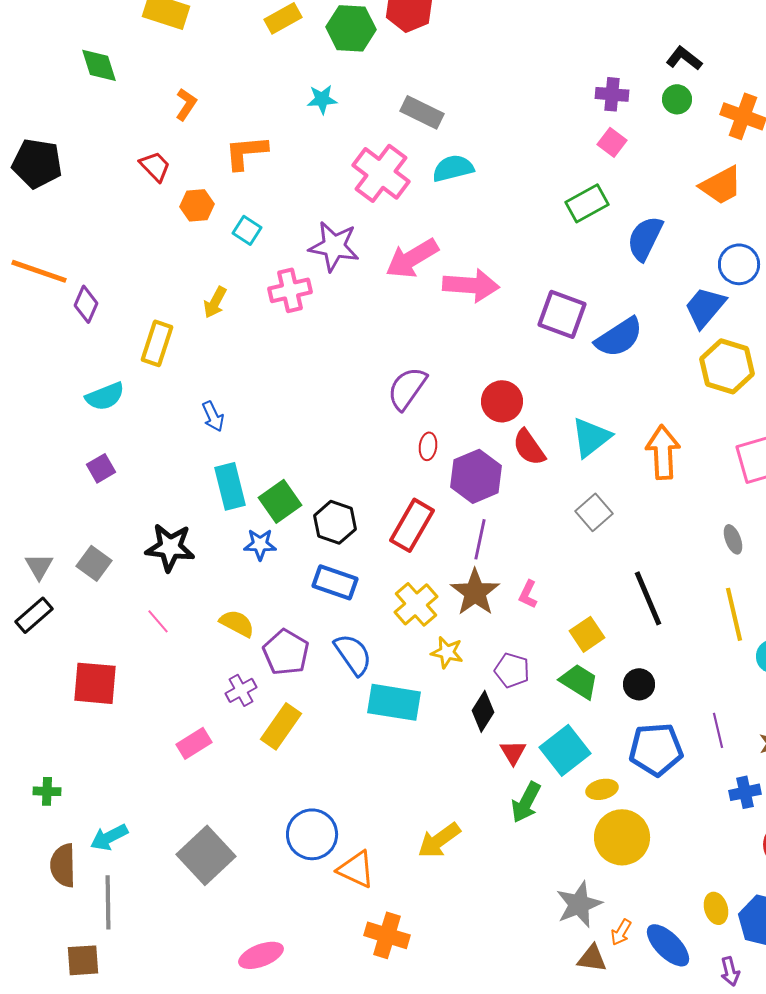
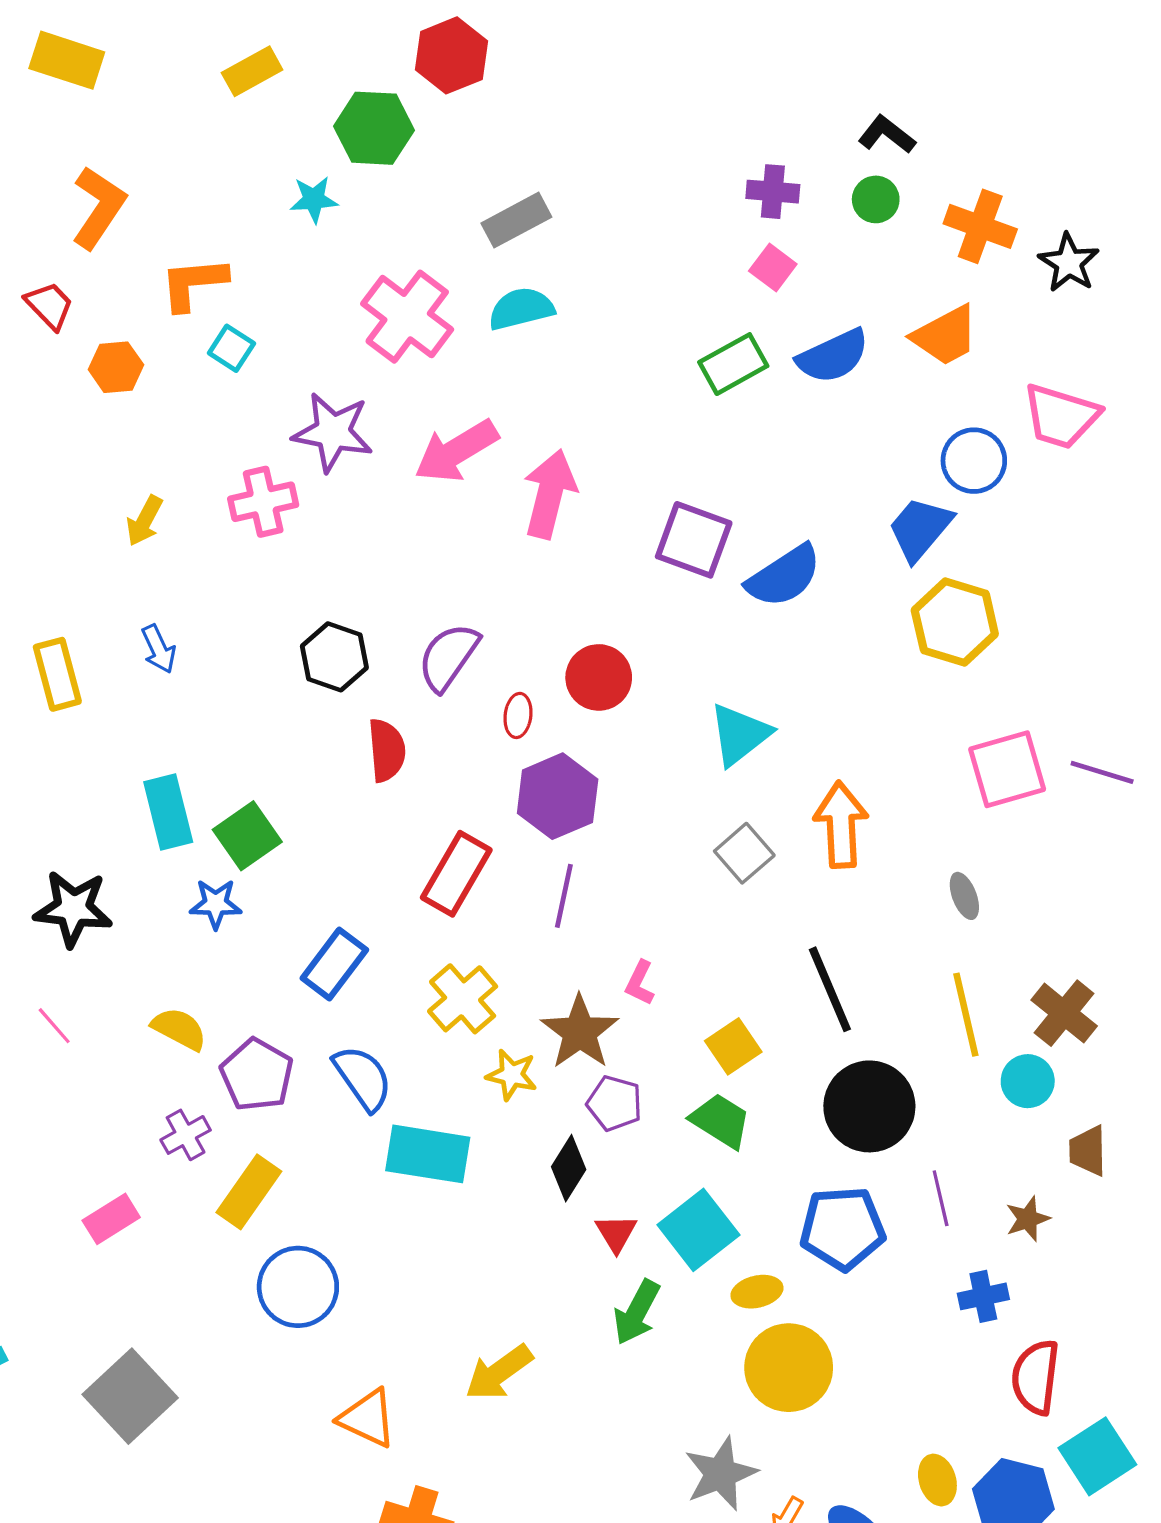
green hexagon: (351, 28) -> (374, 128), moved
orange L-shape: (186, 104) -> (99, 207), size x1.6
gray rectangle: (422, 112) -> (516, 220), moved, turned -54
cyan square: (247, 230) -> (231, 348), moved
blue semicircle: (645, 238) -> (833, 356), moved, turned -141
pink arrow: (471, 285) -> (550, 494), turned -80
yellow rectangle: (157, 343) -> (57, 674), moved, turned -33
blue arrow: (213, 416) -> (159, 649), moved
red ellipse: (428, 446) -> (518, 715), moved
red semicircle: (529, 447) -> (387, 750), moved, turned -150
orange arrow: (663, 452) -> (841, 825), moved
black hexagon: (335, 522) -> (334, 657), moved
blue rectangle: (335, 582) -> (334, 964), turned -72
brown star: (475, 592) -> (580, 1032), moved
black circle: (639, 684) -> (869, 1106), moved, size x1.8
blue circle: (312, 834) -> (298, 1287), moved

